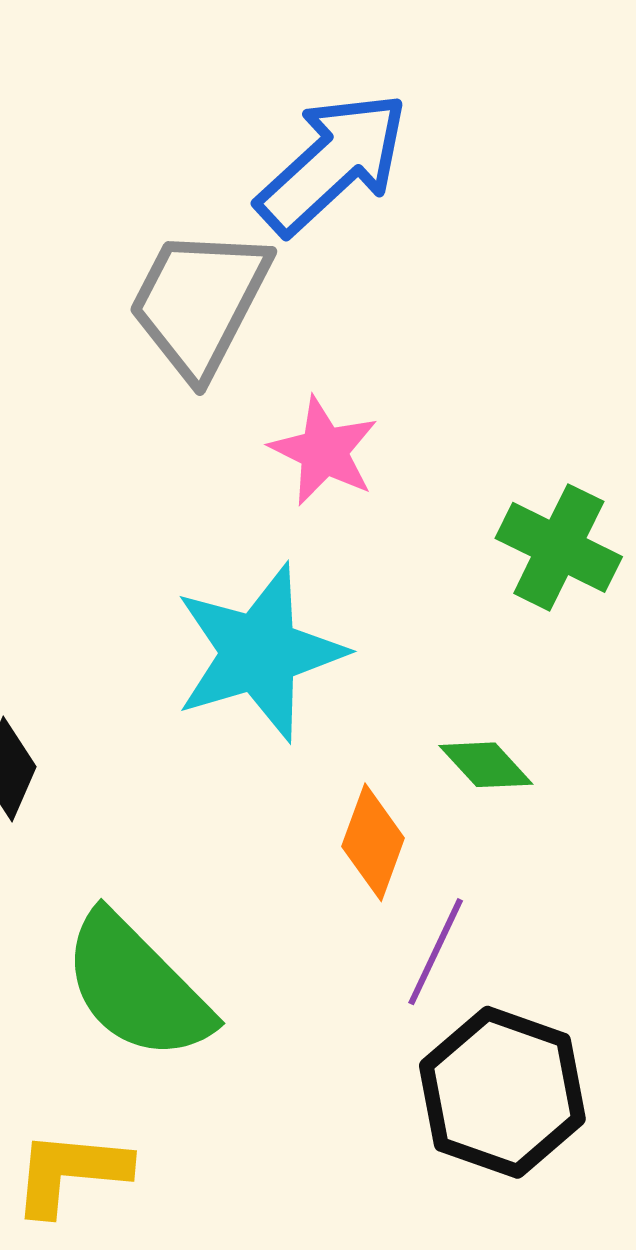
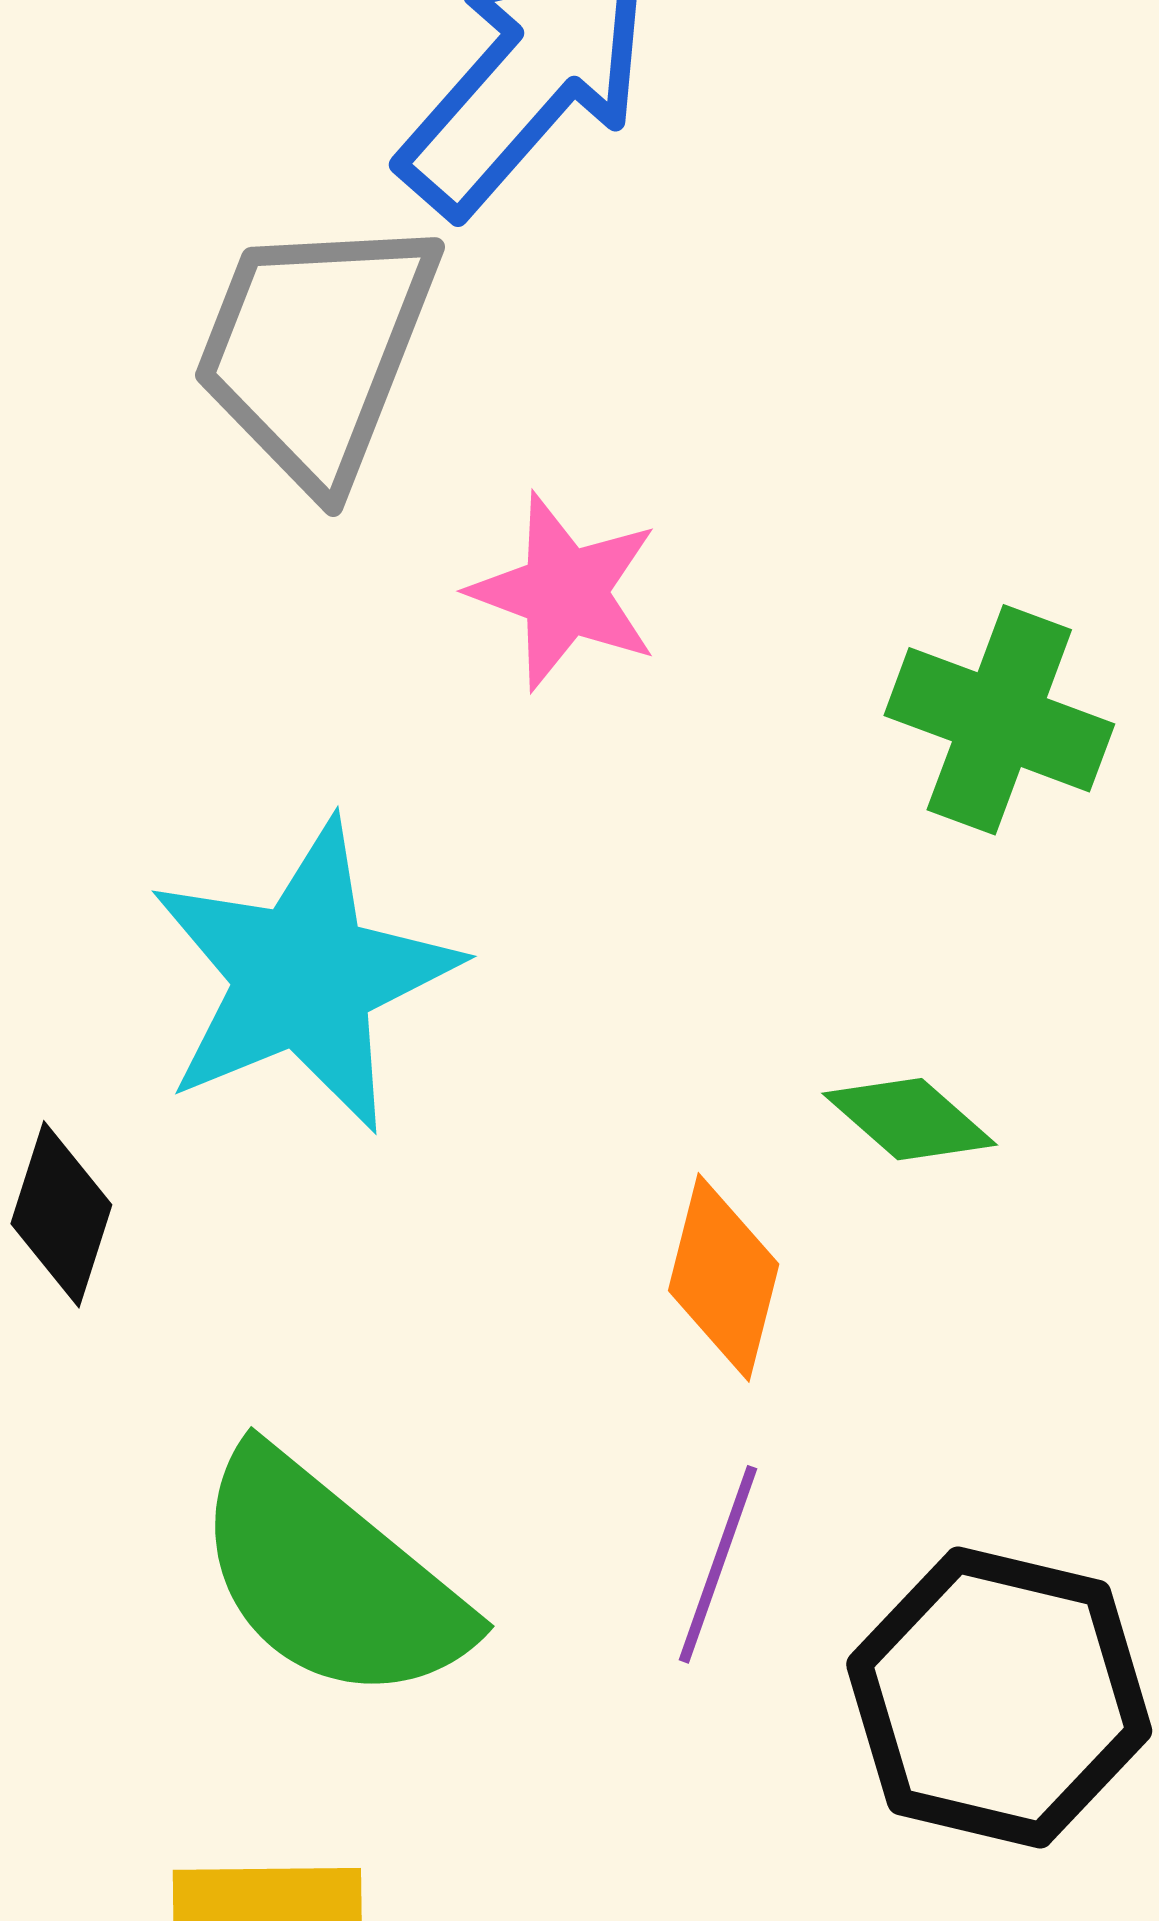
cyan star: (259, 653) -> (304, 976), moved
purple line: (436, 952) -> (718, 1564), moved

